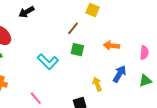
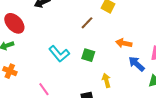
green square: (77, 50) -> (88, 55), moved
blue arrow: (120, 74) -> (136, 64), moved, turned -84

